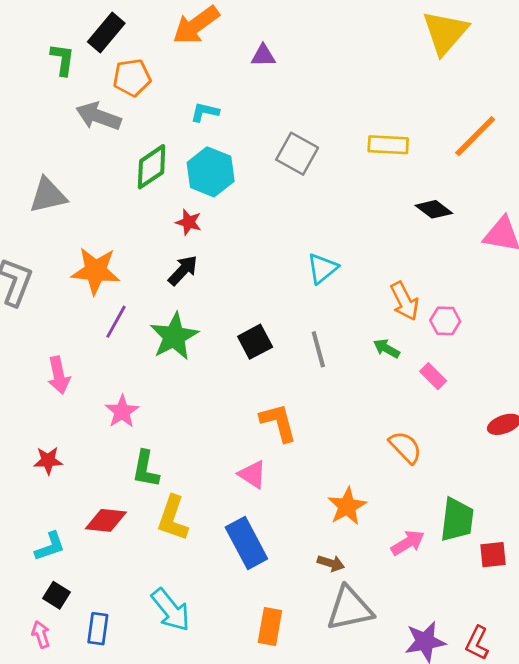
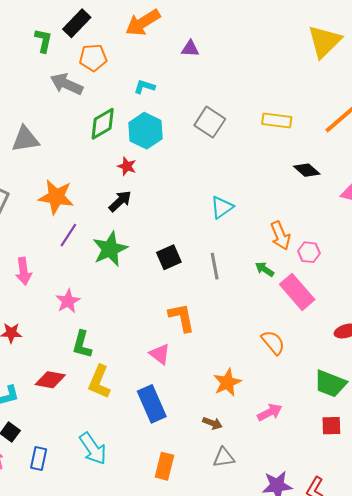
pink rectangle: (433, 376) -> (297, 292), size x1.8
green trapezoid: (457, 520) -> (330, 384), moved, turned 100
gray triangle: (350, 609) -> (224, 457), size x0.6

